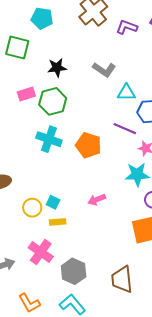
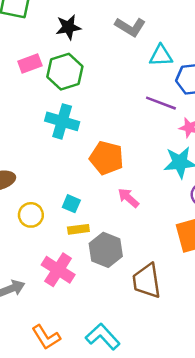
orange pentagon: (88, 145) -> (107, 158), moved
pink arrow: (97, 200) -> (128, 198), turned 66
yellow circle: (32, 208) -> (31, 215), moved
gray hexagon: (74, 271) -> (106, 250), moved
brown trapezoid: (122, 279) -> (147, 281), moved

